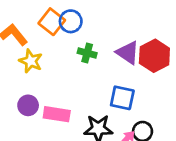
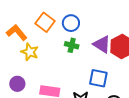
blue circle: (71, 21) -> (71, 23), moved
purple circle: (28, 105) -> (17, 84), moved

